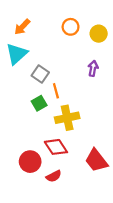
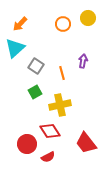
yellow circle: (99, 34) -> (88, 18), moved
orange line: (56, 91) -> (62, 73), moved

